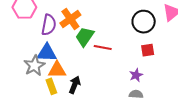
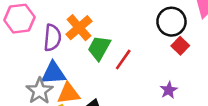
red line: (103, 48) -> (123, 59), turned -60
red square: (148, 50) -> (180, 46), moved, turned -32

